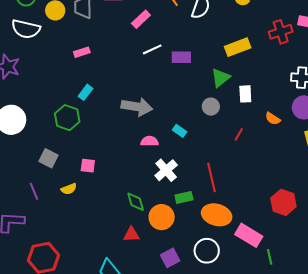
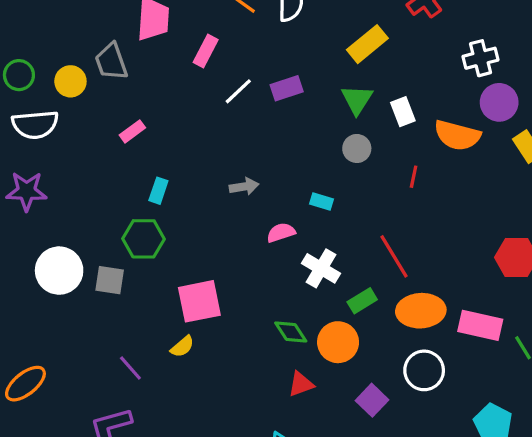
gray arrow: (137, 107) -> (244, 186), size x0.6
orange semicircle: (273, 119) -> (457, 135), size x1.8
gray square: (48, 158) -> (110, 280), moved
pink square: (88, 166) -> (199, 301), size x1.8

